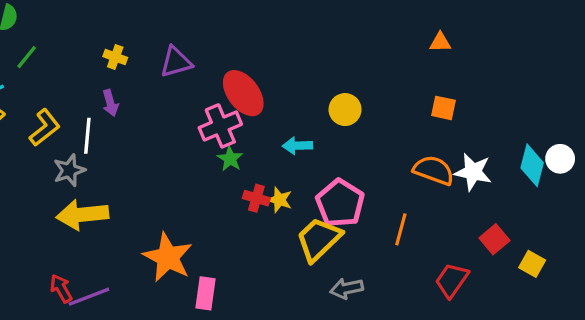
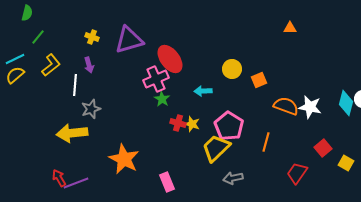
purple triangle: (176, 62) -> (129, 40), size x1.4
orange square: (444, 108) -> (259, 80), moved, turned -35
yellow L-shape: (45, 128) -> (51, 65), moved
gray star: (69, 170) -> (91, 109), moved
pink rectangle: (206, 293) -> (167, 182), moved, turned -30

